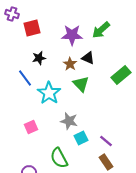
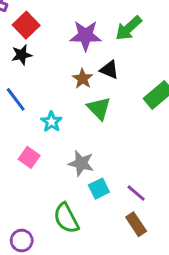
red square: (32, 28) -> (26, 25), turned -30
black star: (39, 58) -> (22, 55), moved
cyan star: (49, 93) -> (51, 122), size x0.6
pink square: (31, 127) -> (29, 157), moved, turned -32

